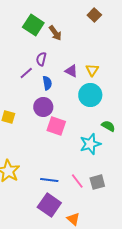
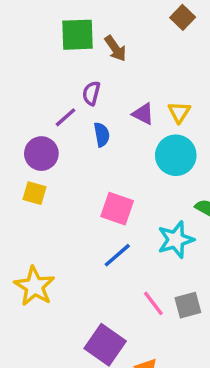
green square: (33, 25) -> (78, 35), turned -35
purple circle: (43, 107) -> (41, 154), moved
blue line: (49, 180) -> (117, 255), moved, turned -48

